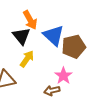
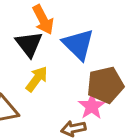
brown pentagon: (74, 47) -> (105, 85), moved

